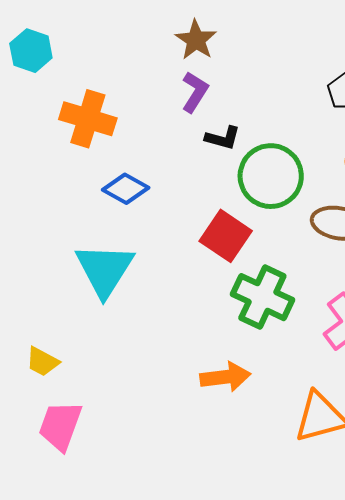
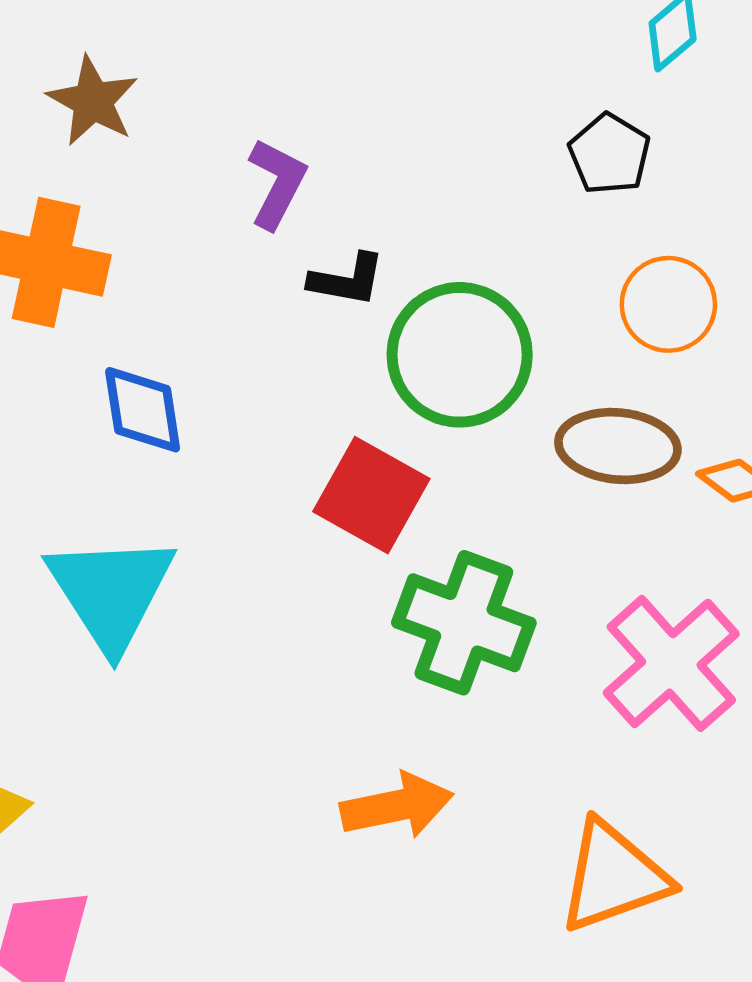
brown star: (196, 40) -> (93, 101), moved
blue diamond: (126, 189) -> (143, 410), turned 57

